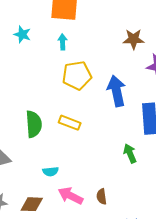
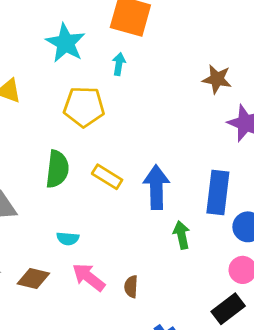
cyan star: (22, 34) -> (66, 43), size x1.6
yellow pentagon: (77, 75) -> (84, 107), moved
blue arrow: (117, 91) -> (156, 187), moved

